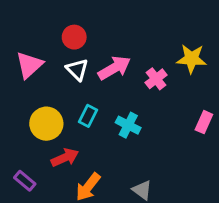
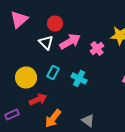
red circle: (74, 37) -> (55, 24), moved
pink triangle: (29, 65) -> (19, 20), moved
purple rectangle: (25, 181) -> (12, 114), turned -64

